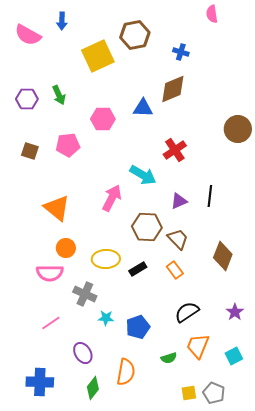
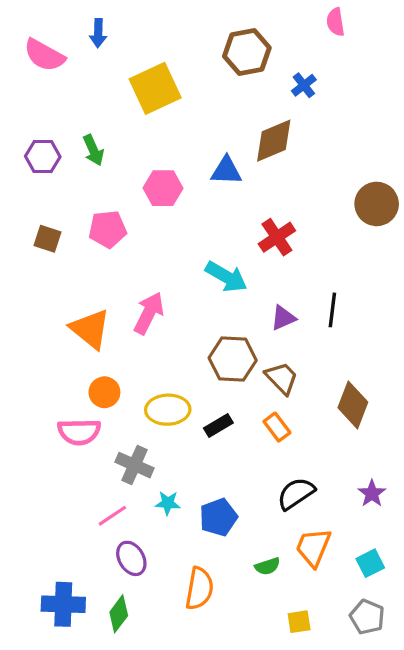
brown hexagon: (135, 35) -> (247, 52), moved
blue cross: (181, 52) -> (304, 85), moved, turned 35
pink arrow: (112, 198) -> (149, 313), moved
pink line: (51, 323) -> (112, 516), moved
green diamond: (93, 388) -> (119, 614), moved
gray pentagon: (214, 393) -> (367, 617), moved

